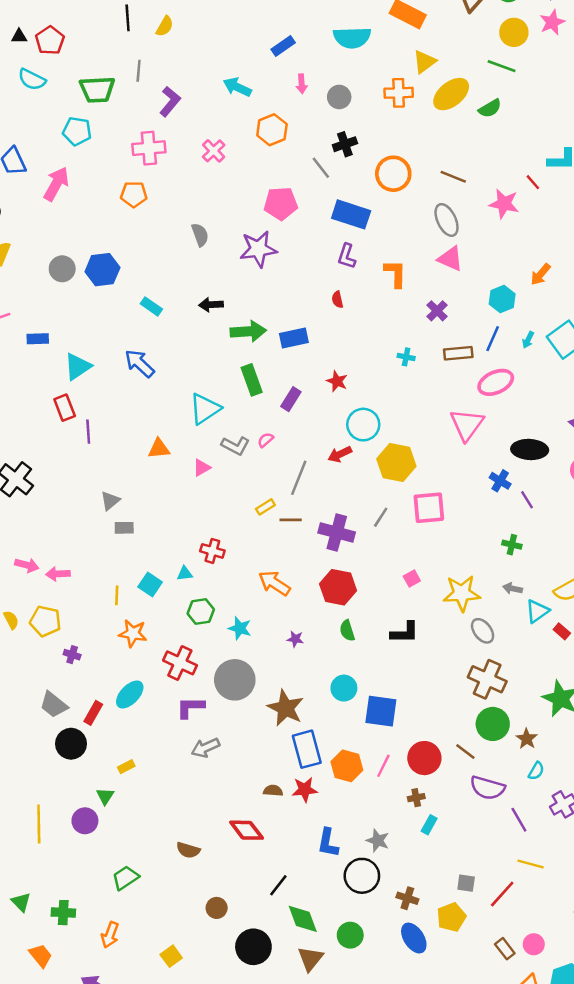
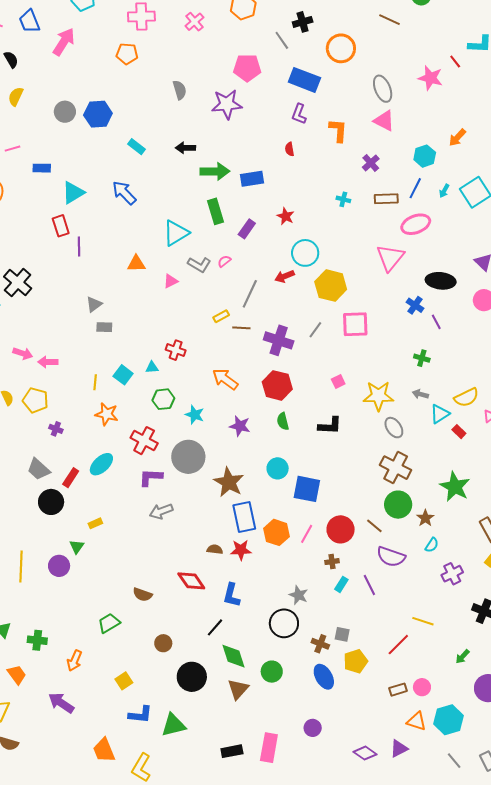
brown line: (453, 177) -> (390, 20), moved
purple star: (295, 639) -> (240, 426), size x1.5
purple line: (519, 820) -> (369, 585), moved
blue L-shape: (328, 843) -> (232, 595), moved
green trapezoid: (125, 878) -> (109, 623), moved
gray square: (466, 883) -> (342, 634), moved
brown rectangle: (505, 949) -> (398, 690), turned -72

